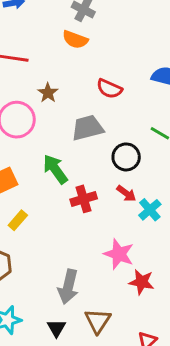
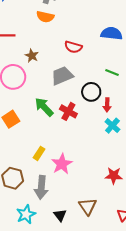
red arrow: (126, 193) -> (107, 105), moved, turned 64
red cross: (84, 199) -> (68, 111), moved, turned -36
yellow rectangle: (18, 220) -> (39, 153), moved
pink star: (119, 254) -> (62, 164), moved, turned 30
gray arrow: (68, 287) -> (41, 187), moved

